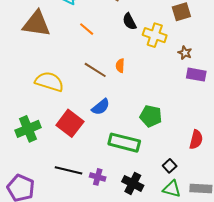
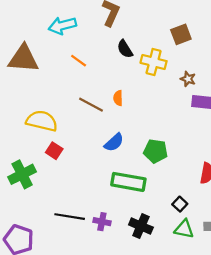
blue semicircle: (101, 107) -> (114, 142), moved
red square: (70, 123) -> (54, 151), moved, size x0.6

